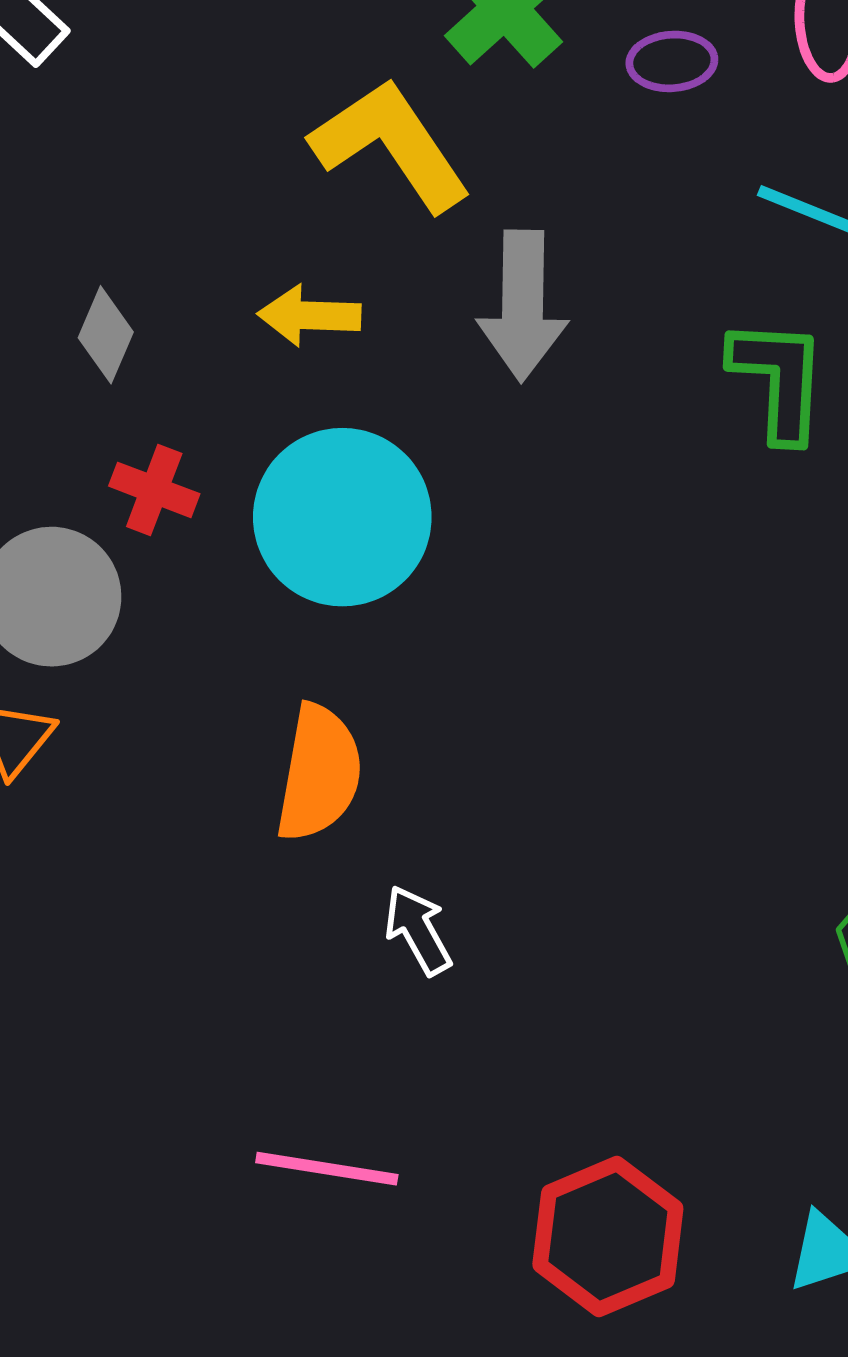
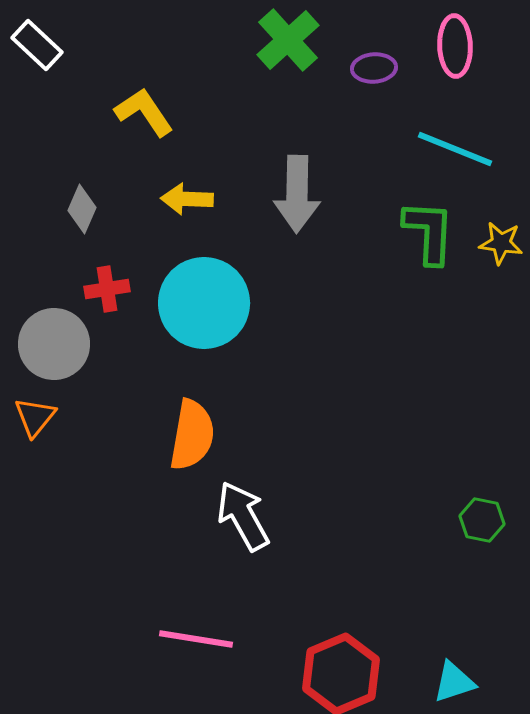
yellow L-shape: (391, 145) -> (144, 112), moved, size x0.7
red cross: (154, 490) -> (107, 289), turned -30
white arrow: (418, 930) -> (243, 516), size x1.5

